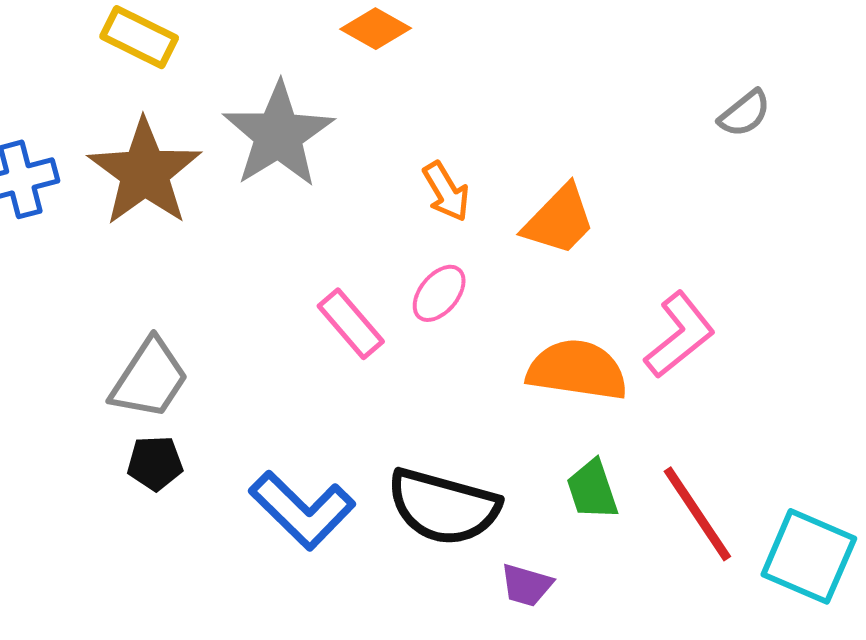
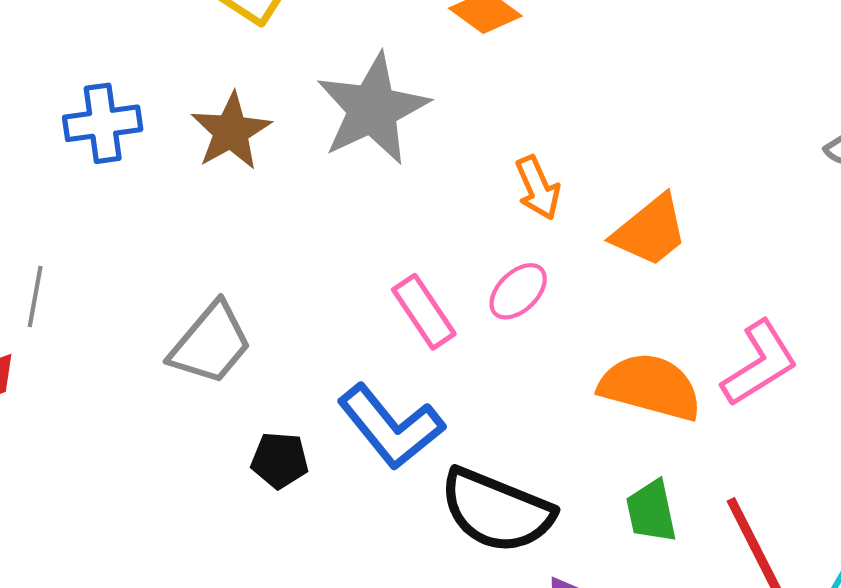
brown star: (145, 172) -> (231, 131), size x0.7
black pentagon: (155, 463) -> (280, 460), moved
blue L-shape: (302, 510) -> (391, 427), moved

